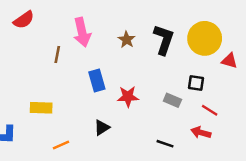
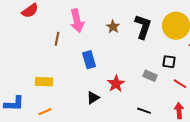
red star: (128, 97) -> (116, 84), moved, turned -30
red arrow: (201, 133) -> (179, 111), moved, turned 70
orange line: (61, 145) -> (45, 112), moved

